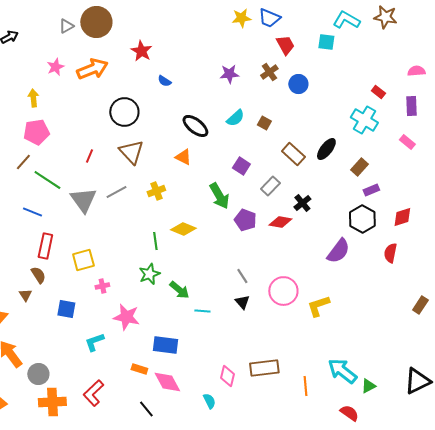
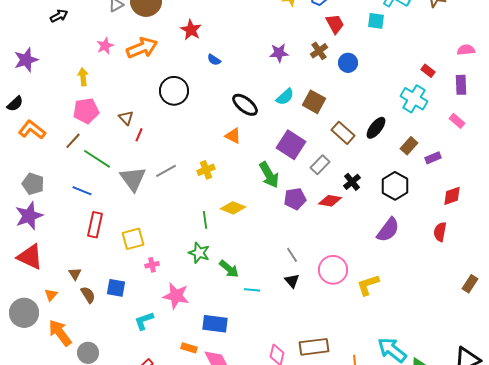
brown square: (264, 123) -> (314, 102), size x1.6
brown triangle: (131, 152) -> (126, 118), moved, size x0.6
purple square: (241, 166) -> (291, 145), size x1.6
purple rectangle: (371, 190) -> (433, 158), moved
black hexagon: (362, 219) -> (395, 186), moved
purple pentagon: (245, 220) -> (295, 199), turned -30
green star: (149, 274) -> (199, 253), turned -30
brown semicircle: (38, 275) -> (88, 295), moved

